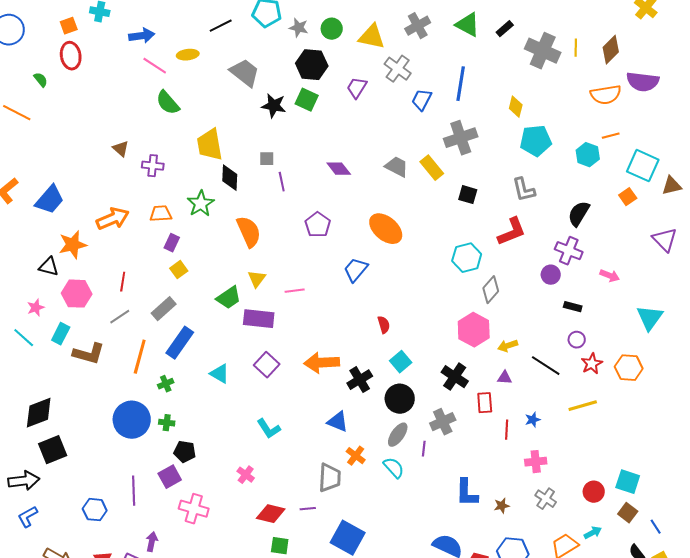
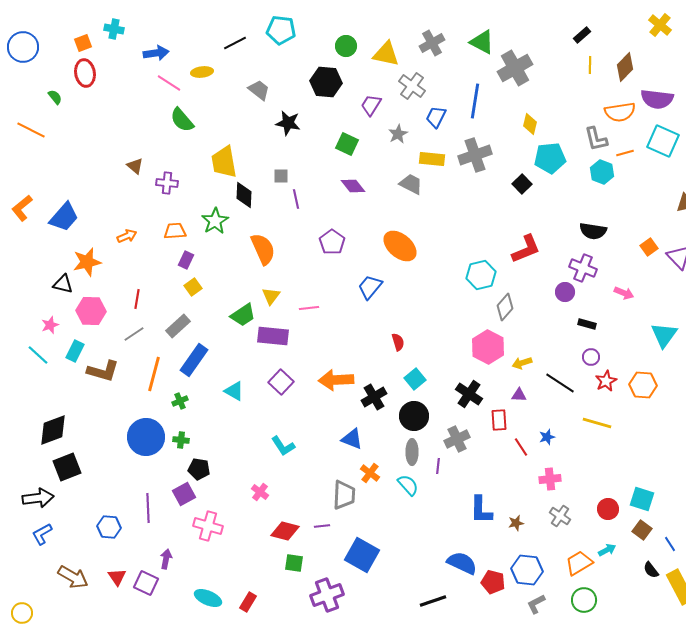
gray star: (299, 28) -> (398, 134), moved, turned 30
black rectangle: (505, 29) -> (582, 35), moved
gray cross: (543, 51) -> (515, 68), moved, turned 36
gray trapezoid: (245, 73) -> (259, 90), size x0.7
green square: (307, 100) -> (347, 144), moved
cyan square: (643, 166) -> (663, 141), moved
yellow rectangle: (432, 168) -> (432, 159), moved, turned -45
gray L-shape: (524, 190) -> (596, 139), moved
black square: (468, 195) -> (522, 184), moved, turned 30
orange square: (628, 197) -> (649, 247), moved
black semicircle: (579, 214) -> (593, 231), turned -112
orange arrow: (113, 219) -> (127, 236), size x0.6
yellow line: (583, 406) -> (597, 423), turned 32
red line: (507, 430) -> (521, 447), turned -36
gray ellipse: (398, 435) -> (412, 452), turned -35

